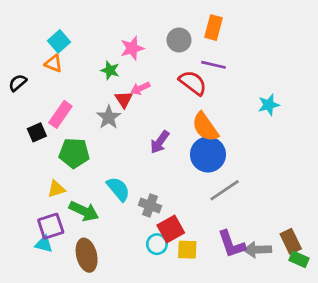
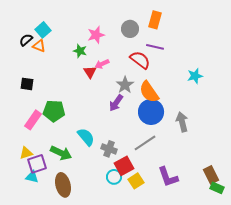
black semicircle: (18, 83) -> (26, 40), moved
pink rectangle: (60, 114) -> (33, 120), moved
gray star: (109, 117) -> (125, 85), moved
black square: (37, 132) -> (27, 84), moved, turned 32
yellow triangle: (56, 189) -> (26, 153), moved
gray line: (225, 190) -> (145, 143), moved
yellow square: (187, 250) -> (136, 181), turned -35
gray arrow: (258, 250) -> (182, 122), moved, turned 78

